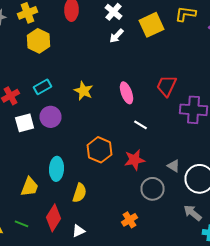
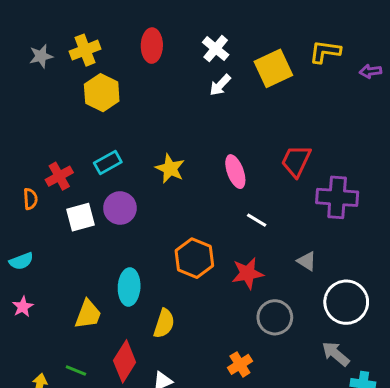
gray triangle: (174, 166) -> (307, 261), moved

